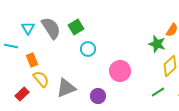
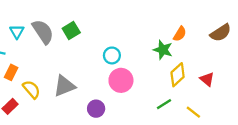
cyan circle: (88, 49) -> (112, 55), moved
orange rectangle: (32, 60) -> (11, 72), moved, turned 48
gray triangle: (66, 88) -> (64, 86), moved

